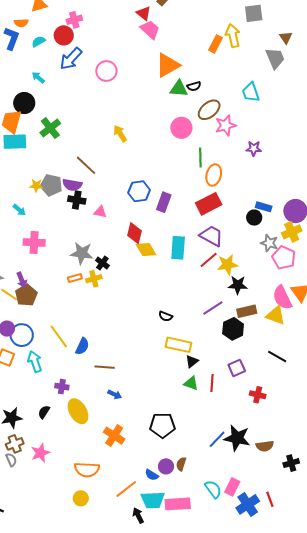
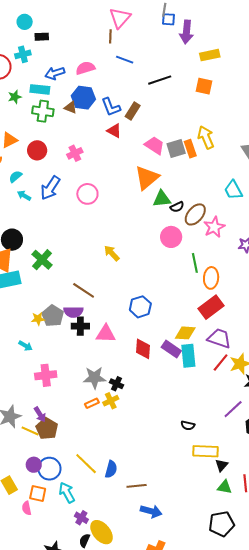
gray square: (254, 13) -> (176, 148), moved
pink cross: (74, 20) -> (75, 153), moved
pink trapezoid: (150, 30) -> (155, 145), moved
red circle: (64, 35) -> (37, 150), moved
orange rectangle: (216, 44) -> (190, 149), turned -36
cyan arrow: (38, 77) -> (24, 196), moved
black semicircle: (194, 86) -> (177, 207), moved
gray pentagon: (51, 185) -> (53, 316), turned 30
purple rectangle: (164, 202) -> (171, 349), moved, turned -66
pink triangle: (100, 212) -> (106, 334), size x1.5
yellow diamond: (146, 250) -> (185, 333), moved, turned -45
purple cross: (62, 387) -> (81, 518), moved, turned 32
blue arrow: (115, 395) -> (151, 511), size x1.5
yellow ellipse: (78, 411) -> (102, 532), moved
black pentagon: (163, 425) -> (221, 524), moved

